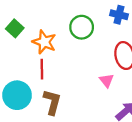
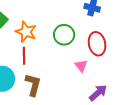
green circle: (82, 27) -> (64, 35), moved

